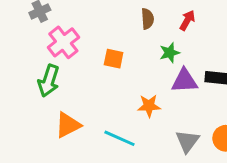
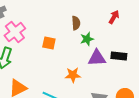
brown semicircle: (148, 19) -> (76, 23), moved
red arrow: (187, 20) -> (114, 17), moved

